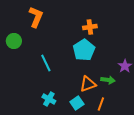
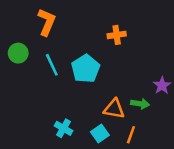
cyan pentagon: (84, 50) -> (86, 69), moved
cyan line: (46, 63) -> (52, 65), moved
orange triangle: (88, 84) -> (114, 109), turned 30

